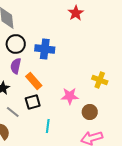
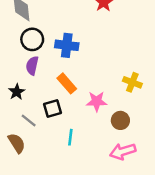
orange rectangle: (34, 81) -> (67, 83), moved

